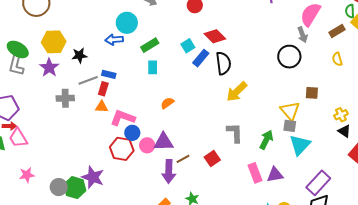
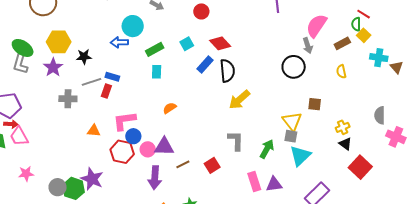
cyan square: (188, 46) -> (187, 44), moved
orange triangle: (102, 107) -> (94, 131), moved
pink L-shape: (123, 118) -> (124, 121), turned -30
purple arrow: (169, 171) -> (155, 178), moved

